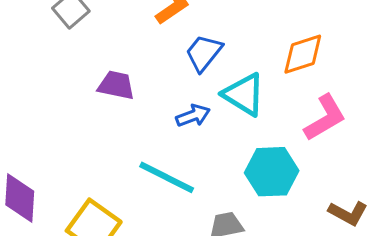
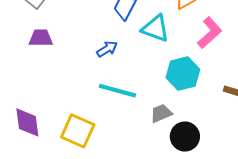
purple trapezoid: (116, 85) -> (41, 38), moved
blue arrow: (193, 116) -> (107, 49), moved

